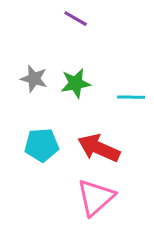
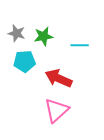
cyan pentagon: (42, 145) -> (25, 61), moved

